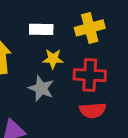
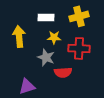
red semicircle: (93, 110) -> (63, 72), moved

